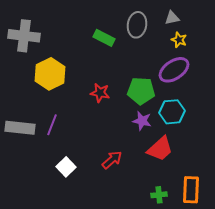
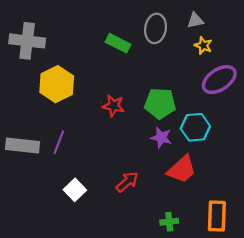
purple ellipse: (174, 70) -> (219, 80), moved
green cross: (159, 195) -> (169, 222), moved

